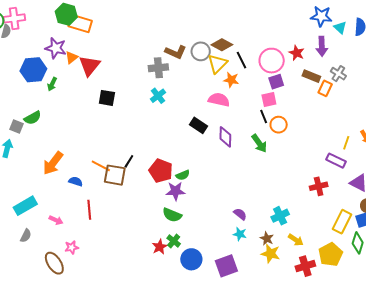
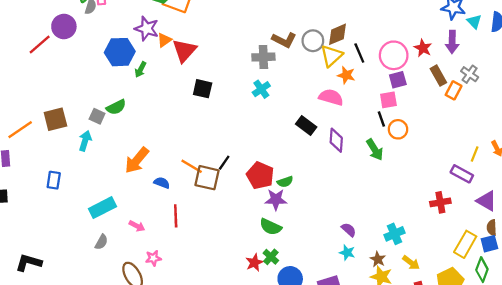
brown diamond: (222, 45) -> (337, 34), turned -55
brown rectangle: (311, 76) -> (438, 76), turned 36

